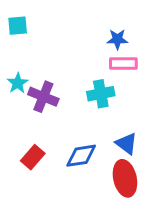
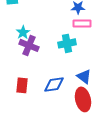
cyan star: (18, 83) -> (23, 32), moved
red rectangle: (33, 157) -> (22, 85), turned -35

